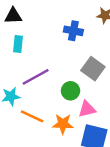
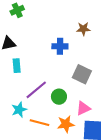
green circle: (71, 91) -> (59, 97), moved

